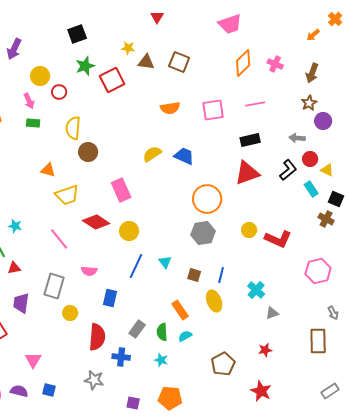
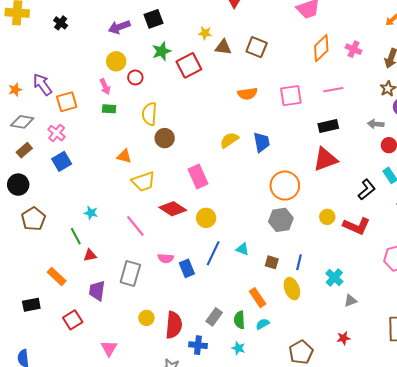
purple arrow: (14, 49) -> (119, 27), moved, turned 45
blue trapezoid: (184, 156) -> (262, 142), turned 55
black L-shape: (288, 170) -> (367, 190), moved
cyan triangle: (165, 262) -> (242, 249), turned -32
blue rectangle: (110, 298) -> (187, 268), moved, turned -36
yellow circle: (70, 313) -> (146, 318), moved

